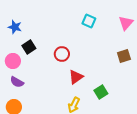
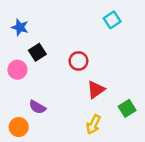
cyan square: (89, 21) -> (112, 20), turned 32
purple semicircle: (17, 82) -> (37, 107), moved

